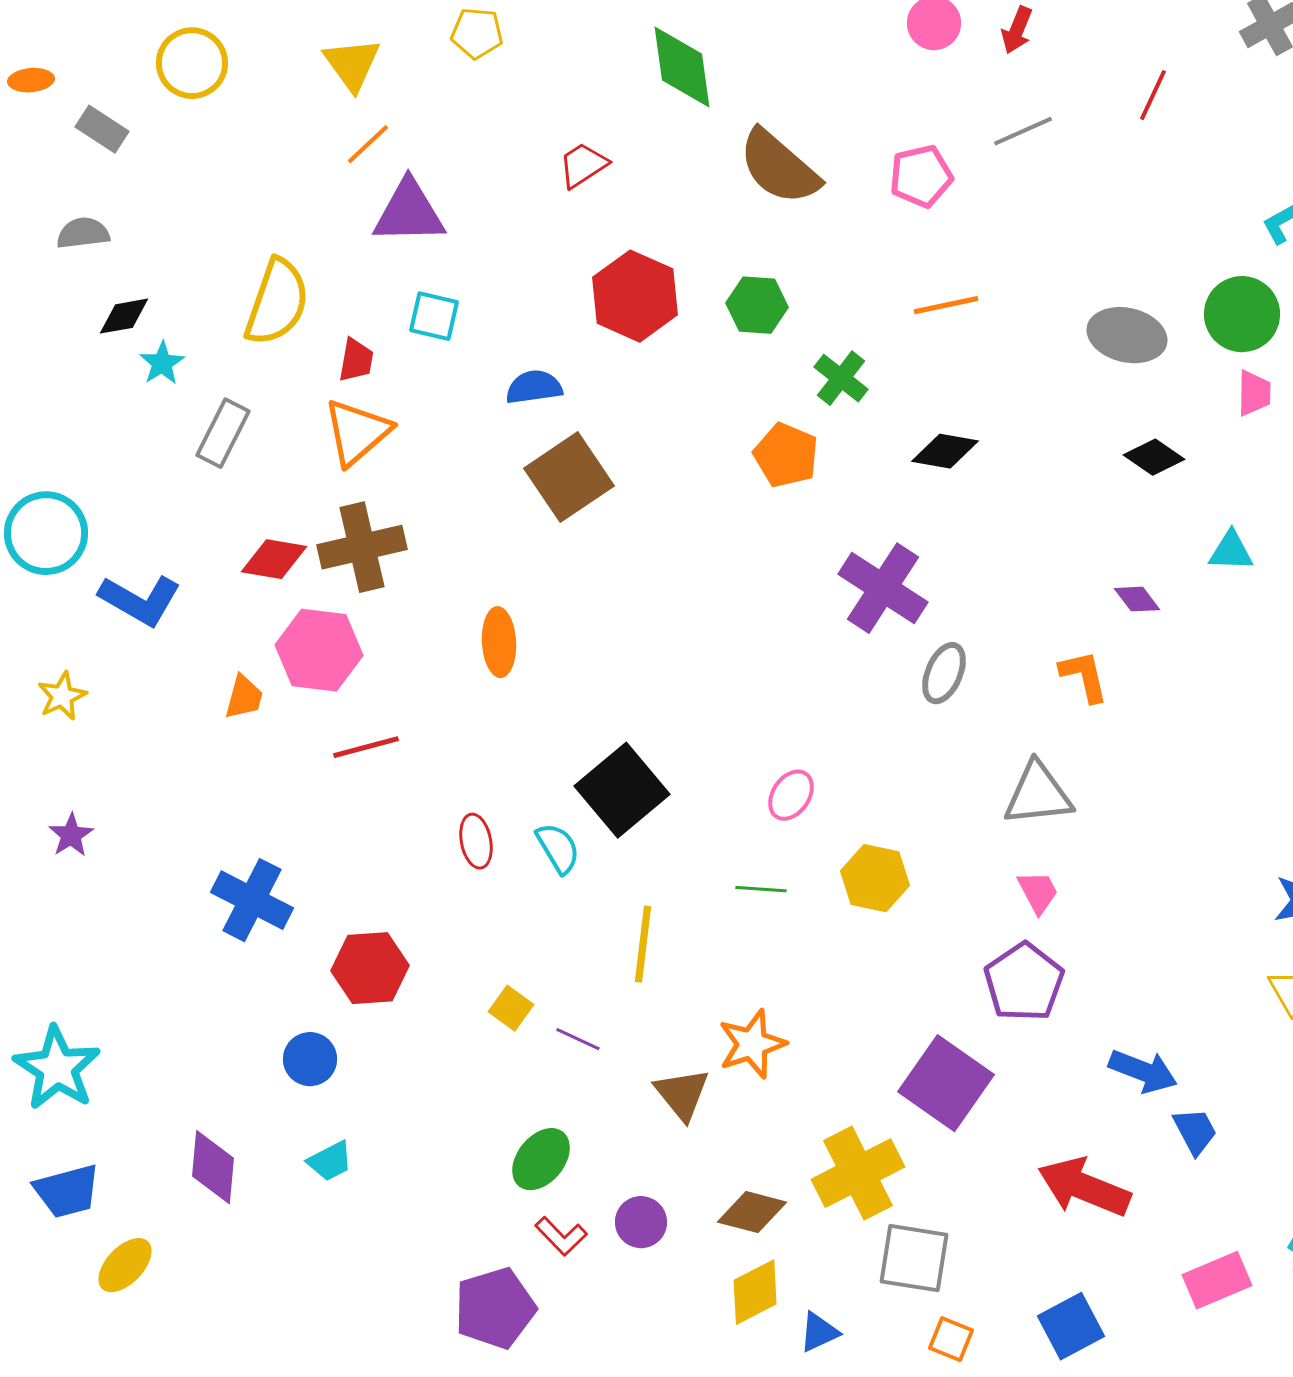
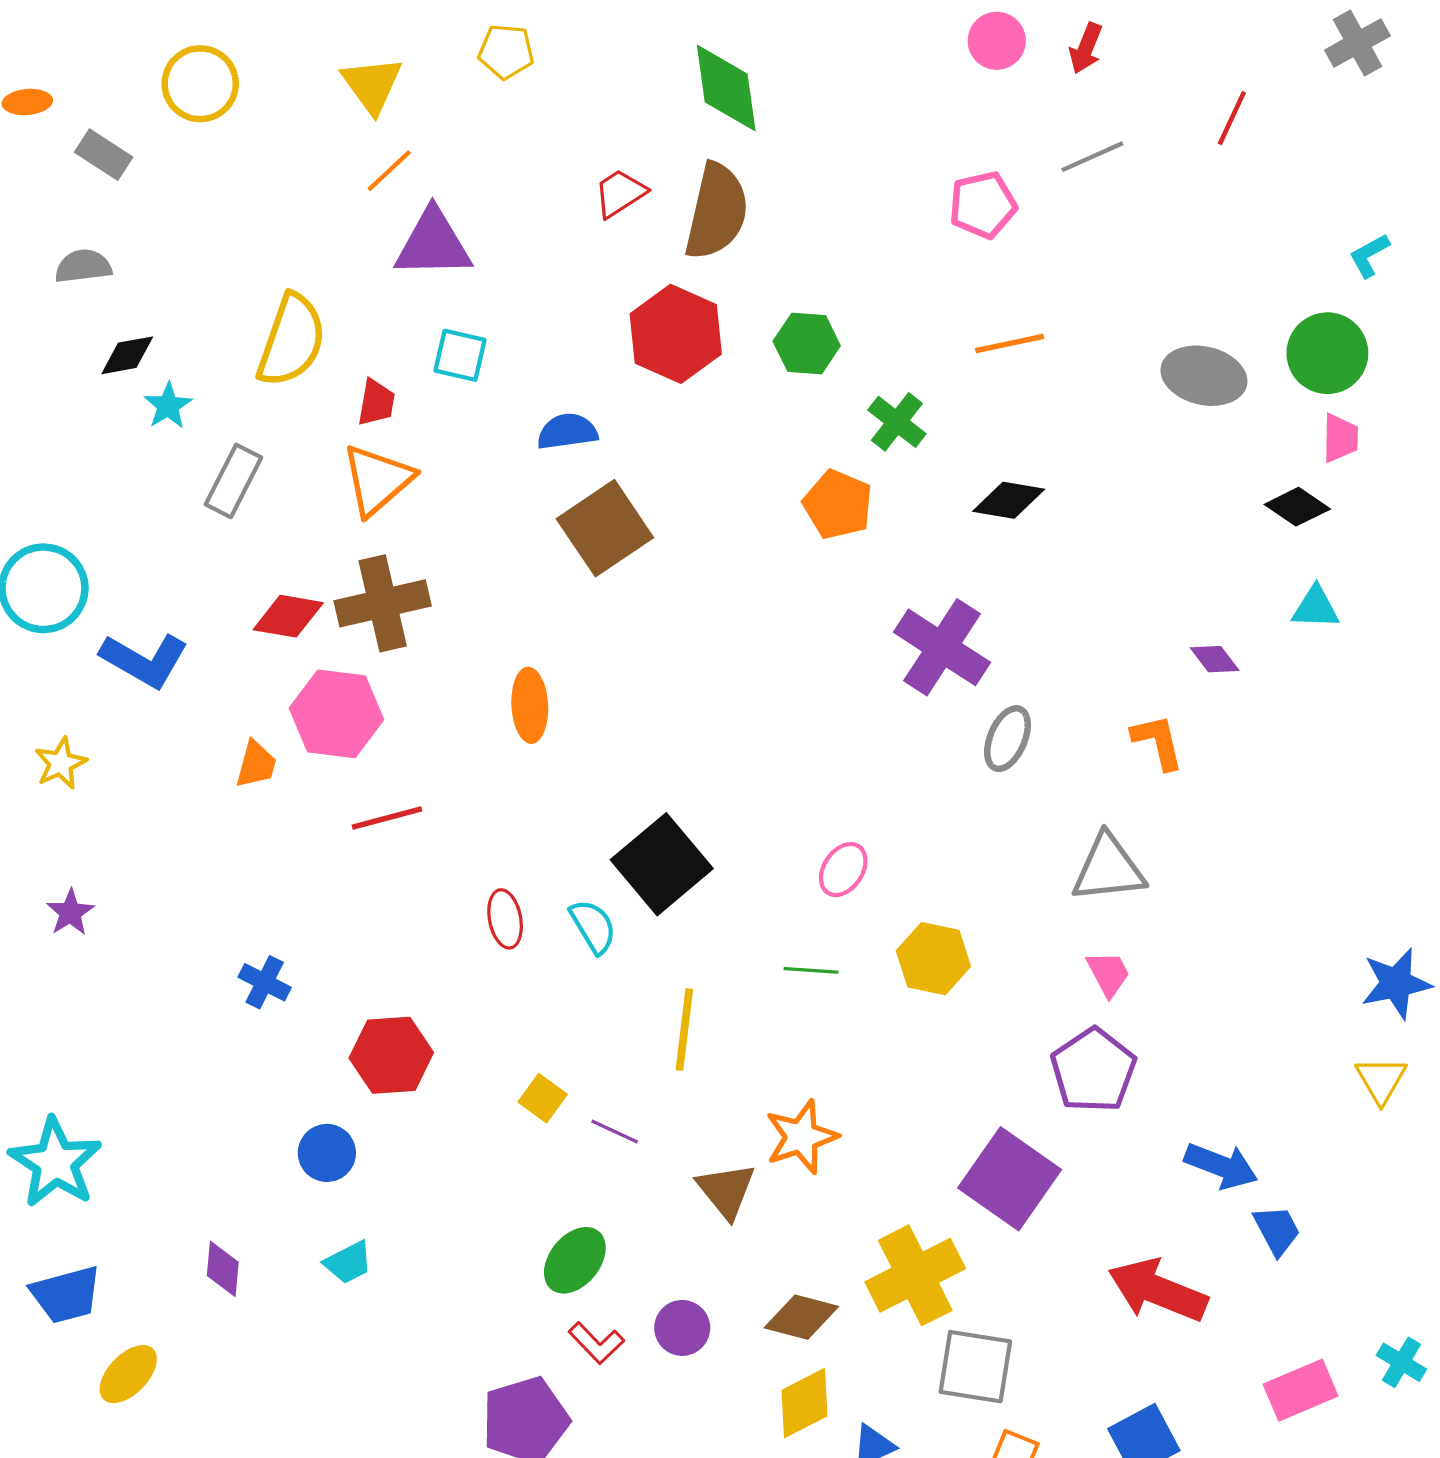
brown semicircle: (779, 167) -> (717, 211), moved, turned -118
black diamond: (1154, 457) -> (1297, 507), moved
blue cross: (252, 900) -> (265, 982), size x0.6
purple diamond: (213, 1167) -> (223, 1269), size x0.7

